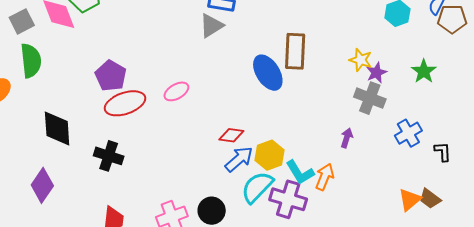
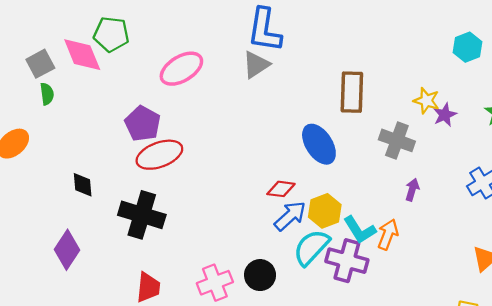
green semicircle: (31, 61) -> (47, 94), moved, size x0.6
blue ellipse: (268, 73) -> (319, 144), moved
pink ellipse: (176, 91) -> (181, 69), moved, size x1.5
gray cross: (370, 98) -> (397, 140), moved
black diamond: (57, 129) -> (83, 185), size x0.6
black cross: (109, 156) -> (142, 215), size x1.4

